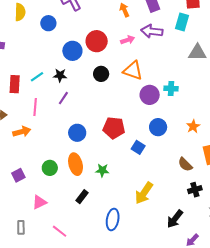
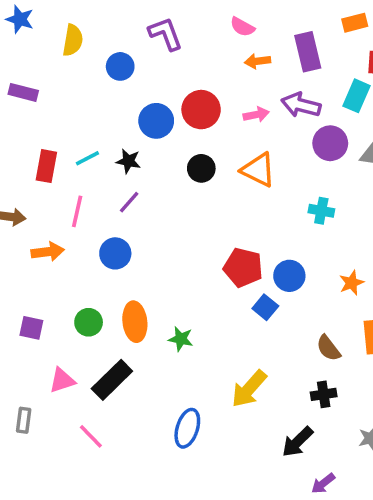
orange arrow: (124, 10) -> (258, 61), turned -80
purple circle: (150, 95) -> (330, 143), moved
red pentagon: (114, 128) -> (243, 267), moved
blue circle: (77, 133) -> (115, 253), moved
blue square: (138, 147) -> (265, 307), moved
purple square: (18, 175) -> (31, 328), turned 32
black cross: (195, 190) -> (324, 394), moved
black rectangle: (82, 197) -> (112, 380), moved, size x1.6

